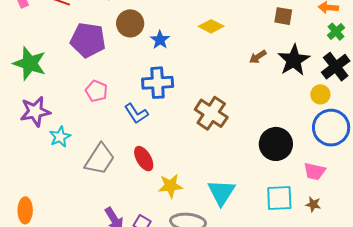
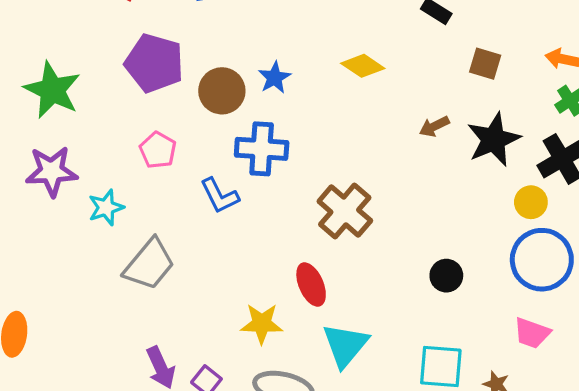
brown circle: (130, 23) -> (222, 91), moved
cyan star: (60, 137) -> (106, 208), moved
black circle: (276, 144) -> (446, 276), size x0.6
red ellipse: (144, 159) -> (311, 284), moved
pink trapezoid: (315, 171) -> (532, 333), moved

